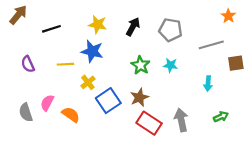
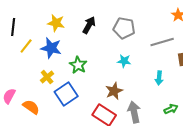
black line: (51, 29) -> (13, 27), turned -66
yellow line: (65, 64) -> (26, 46), moved, turned -49
green star: (140, 65) -> (78, 65), moved
brown star: (139, 97) -> (114, 91), moved

